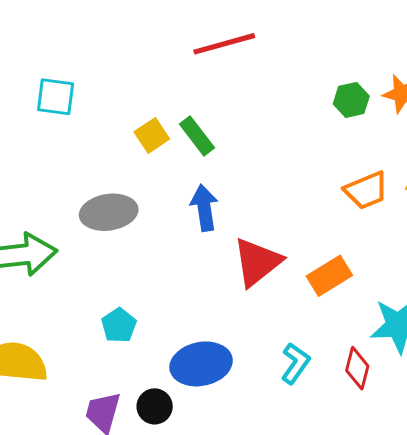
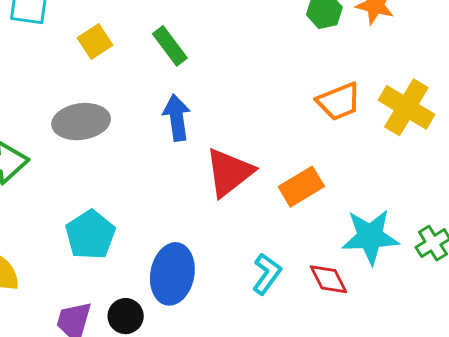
yellow square: (152, 135) -> (95, 41), moved
cyan pentagon: (119, 325) -> (90, 235), size x1.4
blue ellipse: (201, 364) -> (172, 274), turned -68
red diamond: (357, 368) -> (328, 279), turned -42

